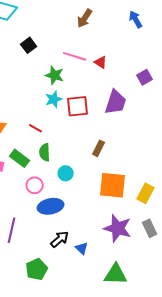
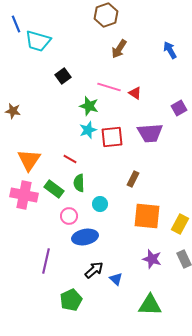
purple trapezoid: (116, 102) -> (150, 133), turned 68
purple star: (118, 228) -> (152, 259), size x0.7

